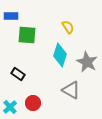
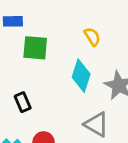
black rectangle: (18, 74) -> (23, 102), turned 32

